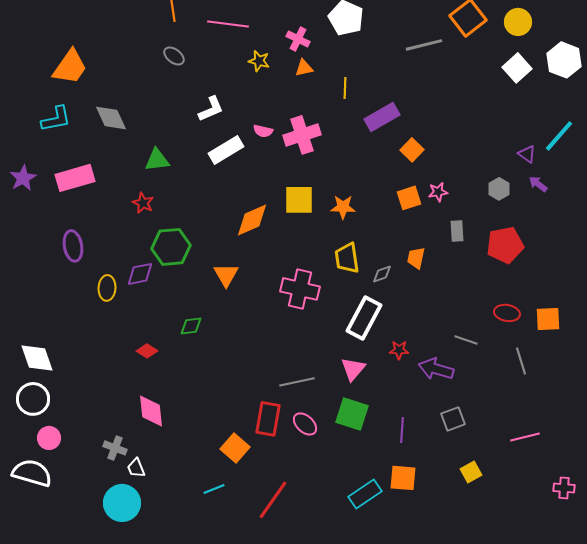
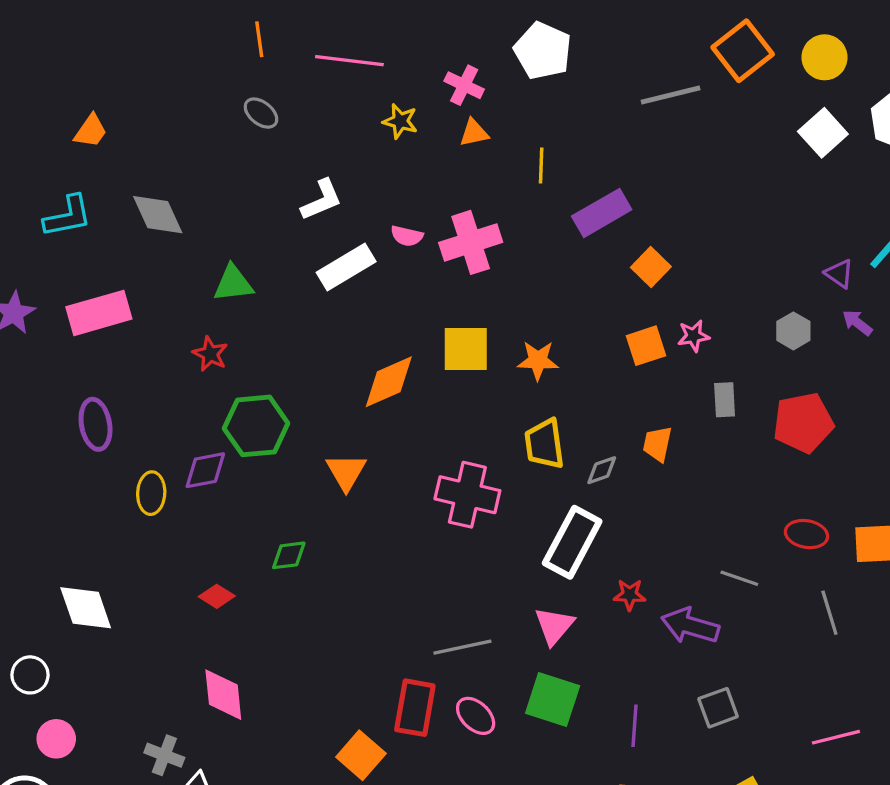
orange trapezoid: (70, 67) -> (91, 131), size x0.6
white diamond: (37, 358) -> (86, 608), moved
white circle: (33, 399) -> (30, 675), size x0.7

